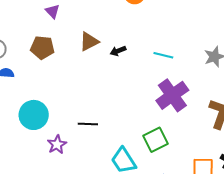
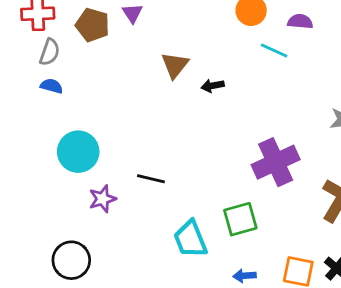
brown triangle: (89, 42) -> (175, 65), turned -35
brown pentagon: (42, 48) -> (93, 25), moved
cyan line: (163, 55) -> (274, 51), moved

